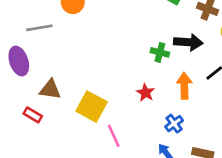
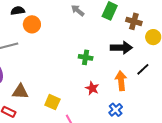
green cross: (160, 52) -> (86, 57), moved
yellow square: (92, 107) -> (52, 102), size x0.7

